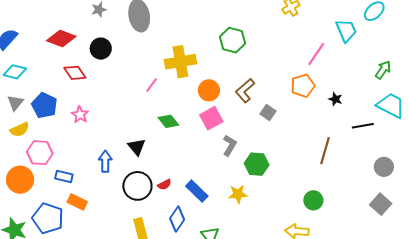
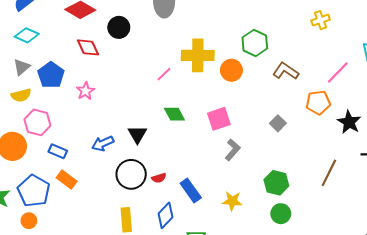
orange circle: (209, 90) -> (231, 70), moved
brown L-shape: (245, 91) -> (286, 71), moved, turned 65
black star: (335, 99) -> (349, 122), size x1.6
blue arrow: (105, 161) -> (103, 143), turned -125
green hexagon: (257, 164) -> (276, 183), moved
green circle: (313, 200) -> (281, 214), moved

